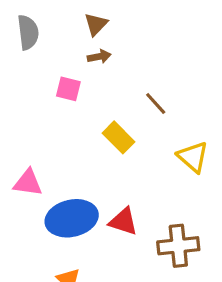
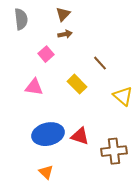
pink square: (68, 89) -> (46, 54), turned 35
pink triangle: (28, 183) -> (34, 87), moved

